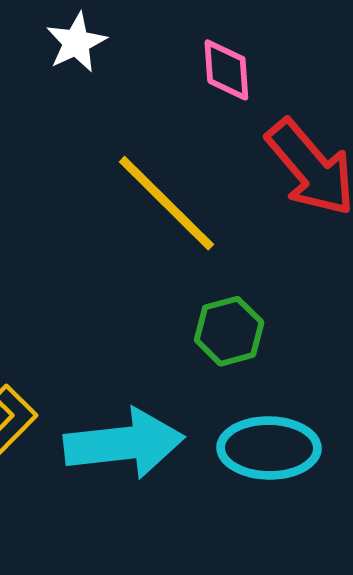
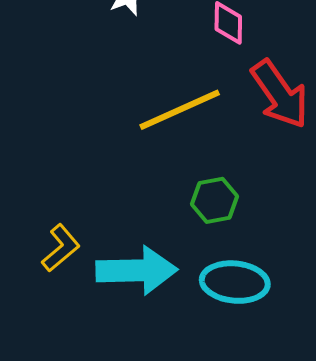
yellow line: (166, 203) -> (180, 110), turned -74

